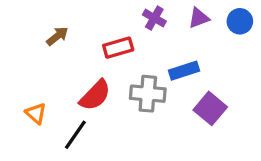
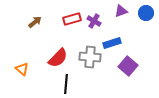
purple cross: (154, 18) -> (94, 21), moved
red rectangle: (118, 48) -> (72, 19), moved
black line: (75, 135) -> (66, 84), moved, turned -30

